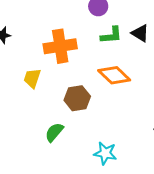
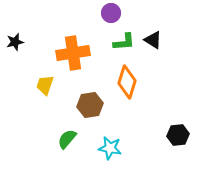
orange diamond: (114, 75) -> (127, 82), turned 64
cyan star: (105, 153) -> (110, 148), moved

